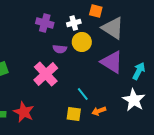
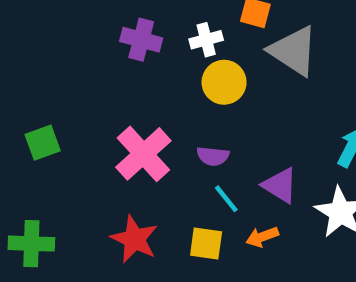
purple semicircle: (60, 49) -> (213, 156), moved
purple triangle: (112, 62) -> (280, 185), moved, size x0.7
red star: (24, 112) -> (134, 239), moved

